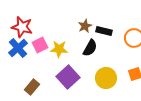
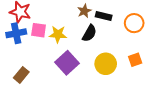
pink square: (40, 45) -> (39, 30), turned 35
blue cross: (18, 48) -> (16, 33), turned 30
brown rectangle: (32, 87) -> (21, 75), moved

